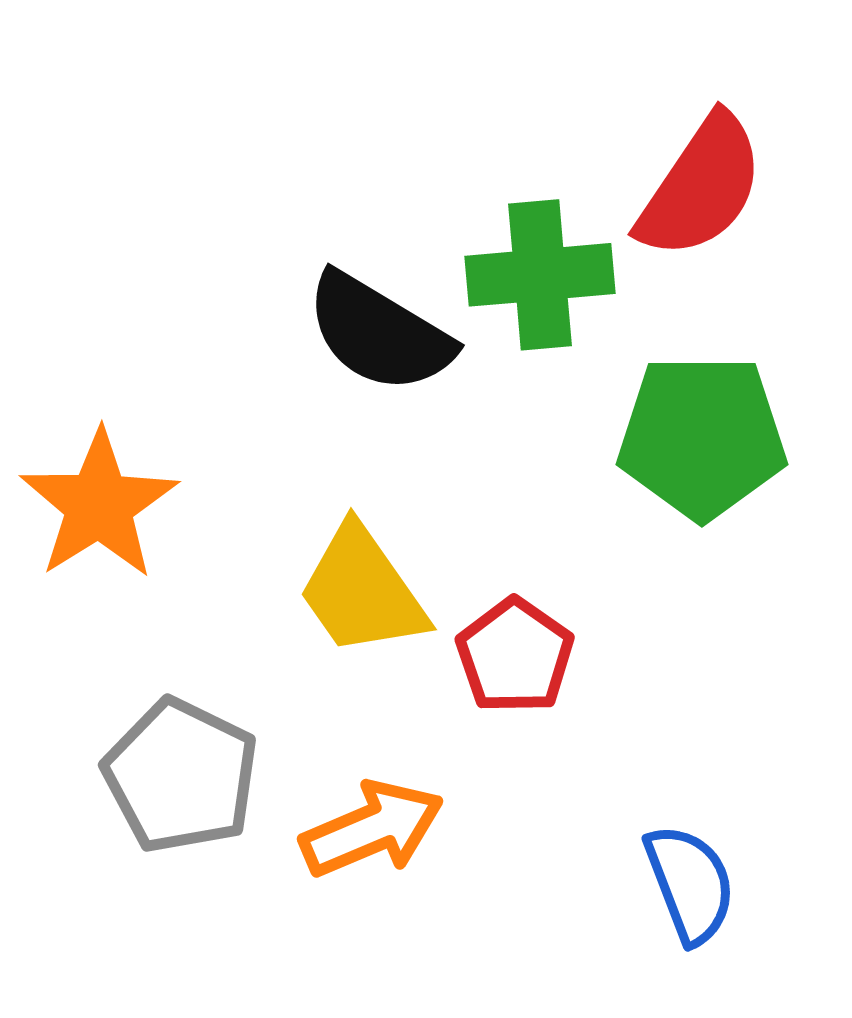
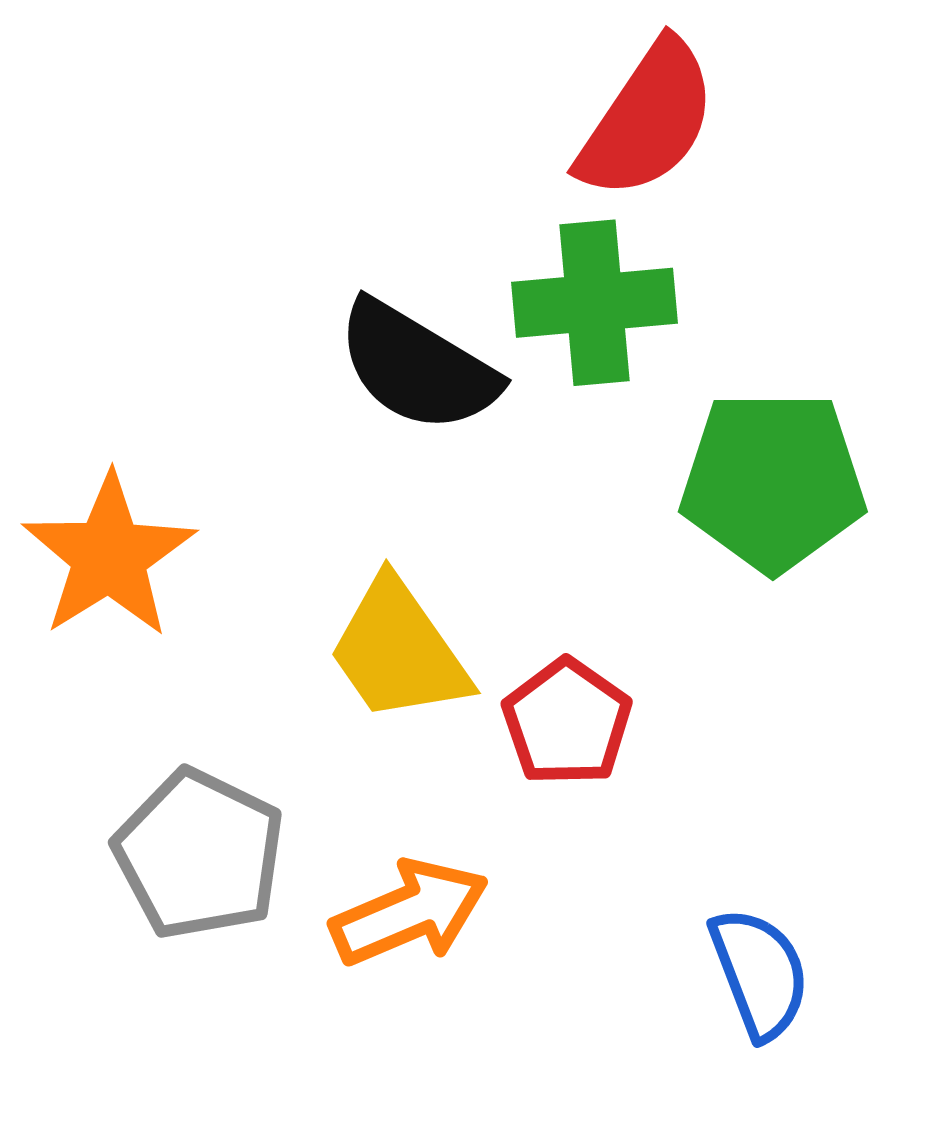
red semicircle: (701, 187) -> (647, 120), moved

